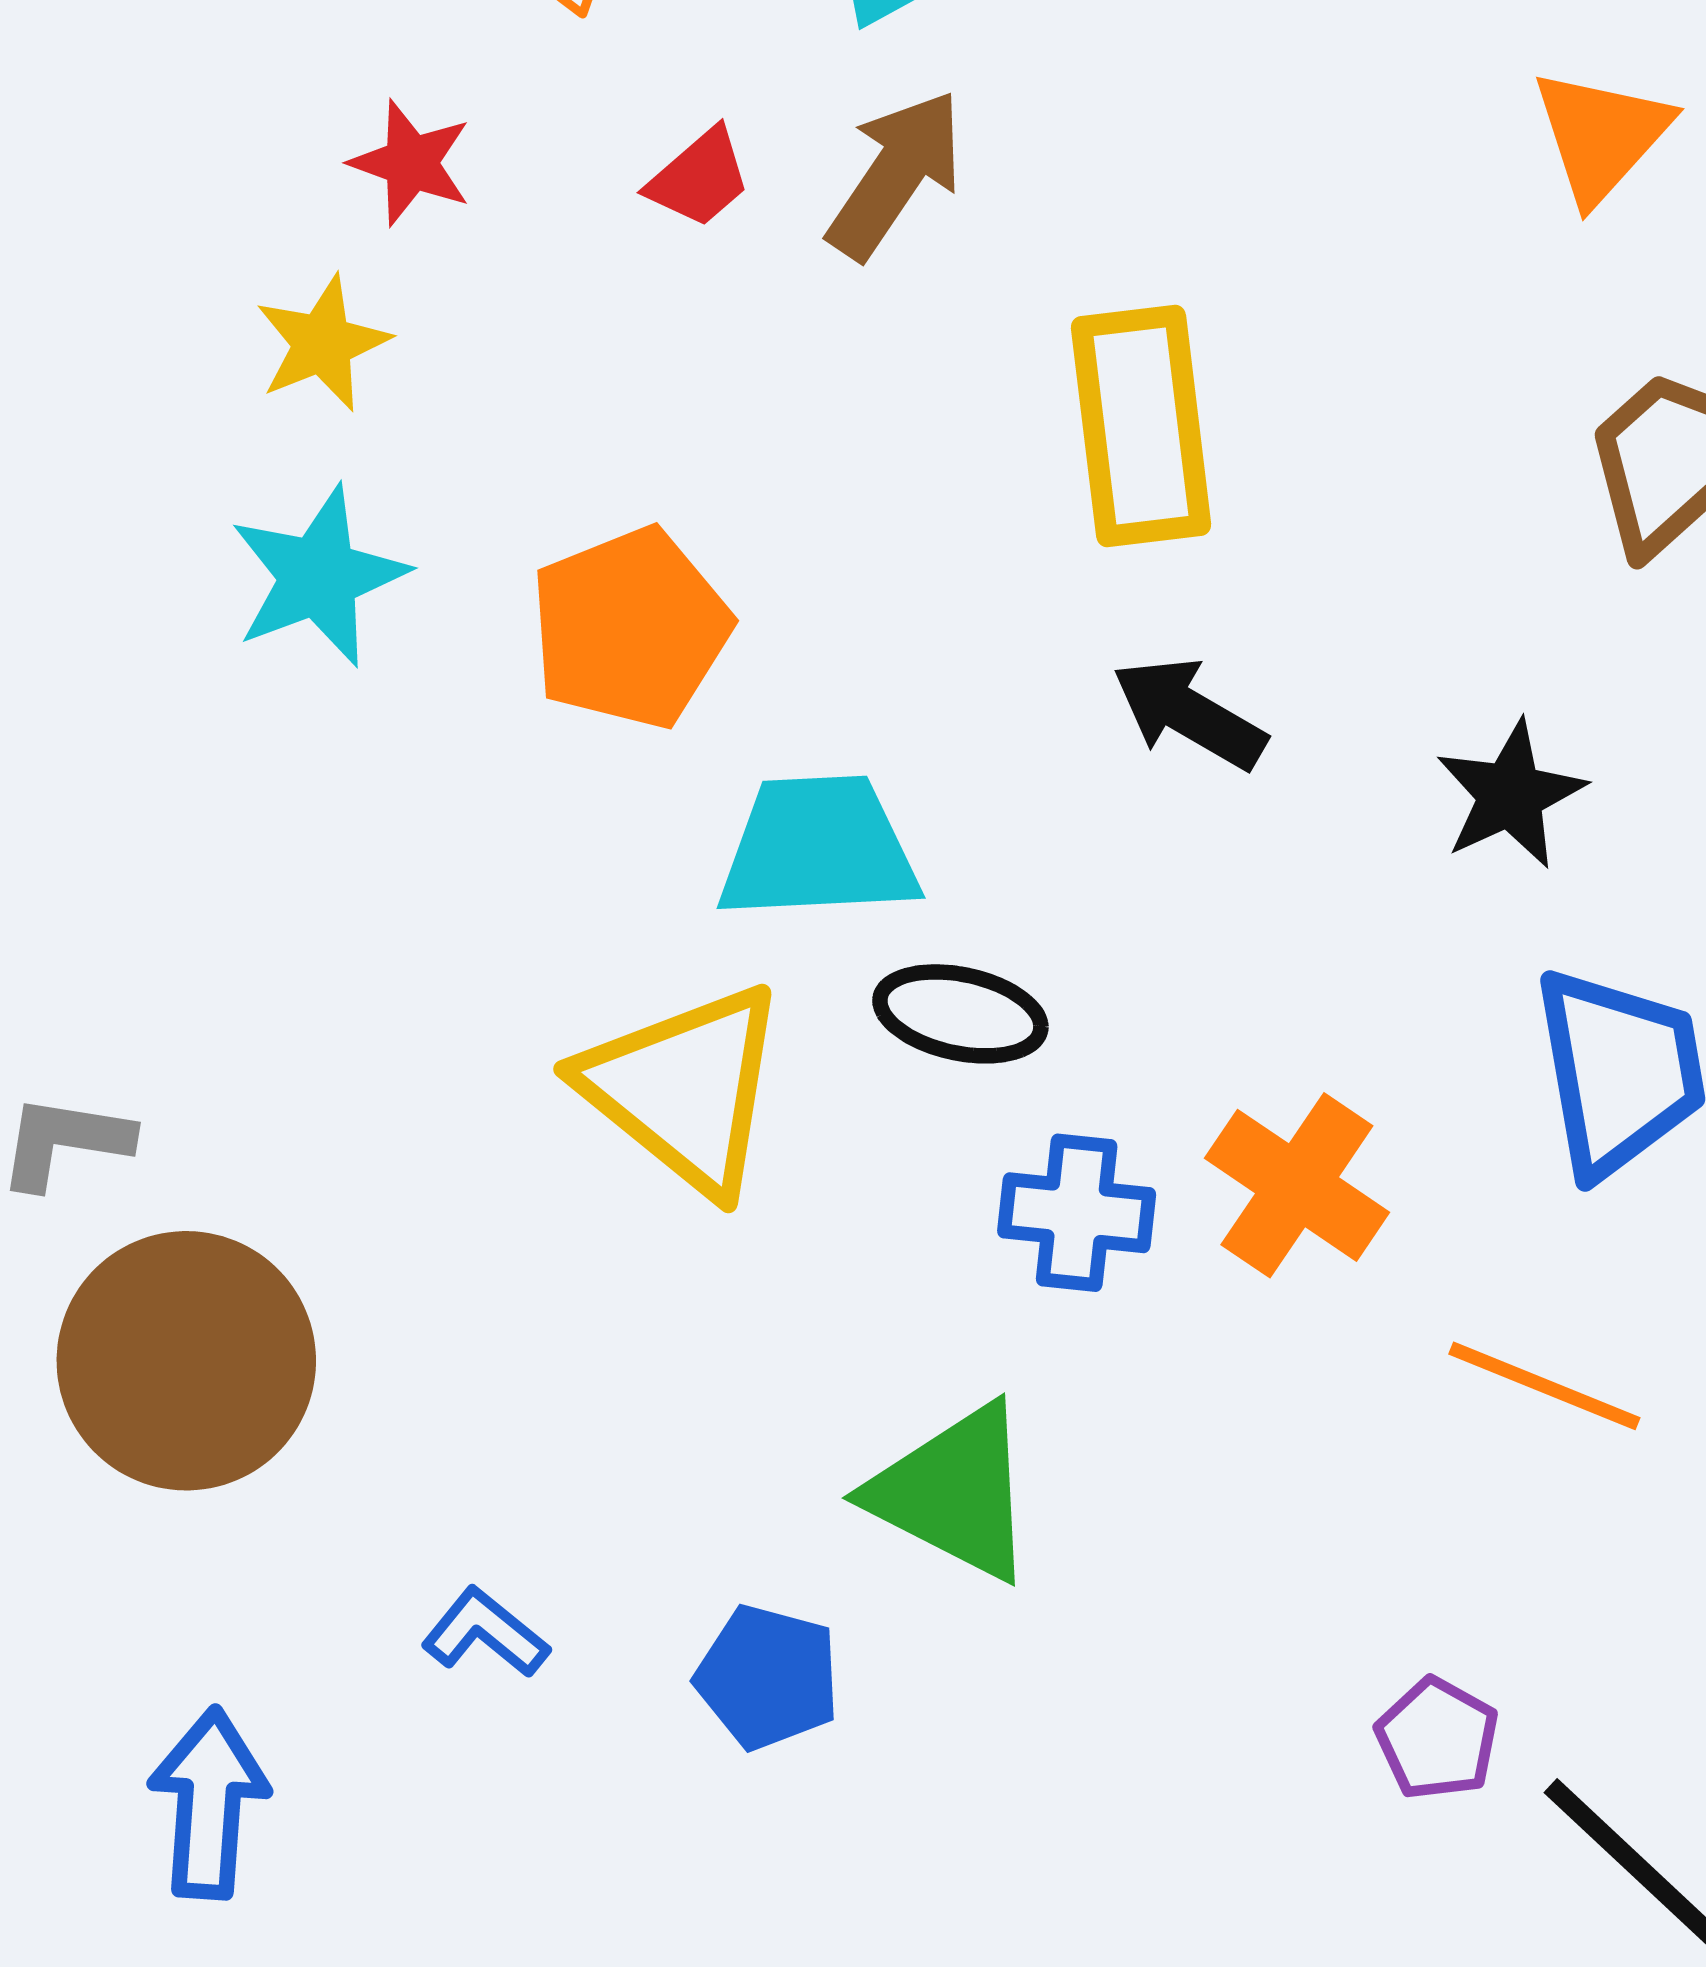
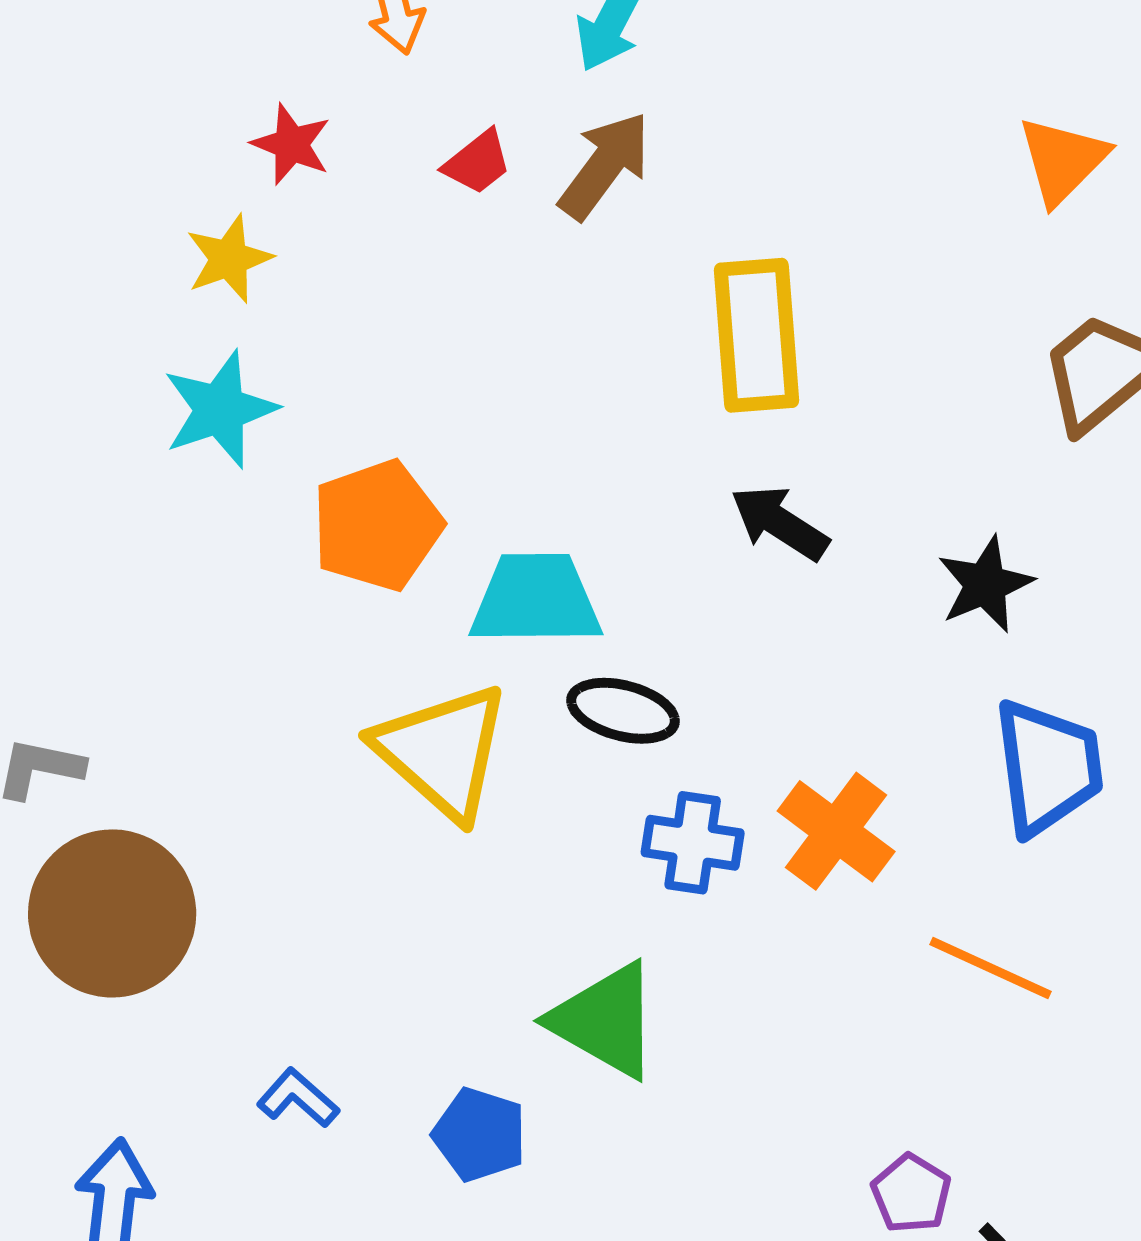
orange pentagon: (630, 628) -> (377, 525), moved

